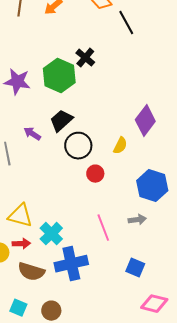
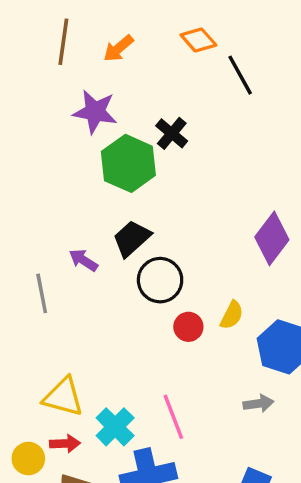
purple star: (17, 82) -> (95, 112), moved
yellow semicircle: (120, 146) -> (232, 315), moved
pink line: (103, 228) -> (173, 417), moved

